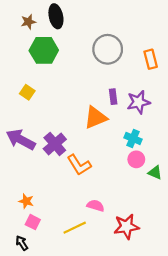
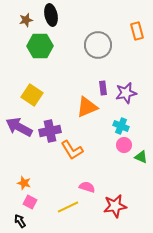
orange rectangle: (151, 59) -> (137, 31), moved
yellow square: (27, 92) -> (32, 95), moved, size x1.5
purple cross: (55, 144) -> (50, 131), turned 30

